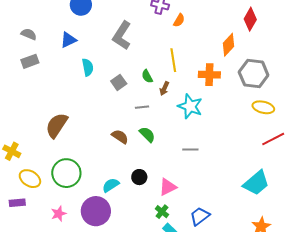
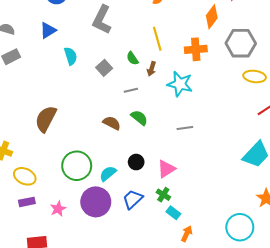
green circle: (66, 173) -> (77, 166), moved
purple rectangle: (17, 203) -> (27, 202), moved
blue trapezoid: (200, 216) -> (133, 199), moved

